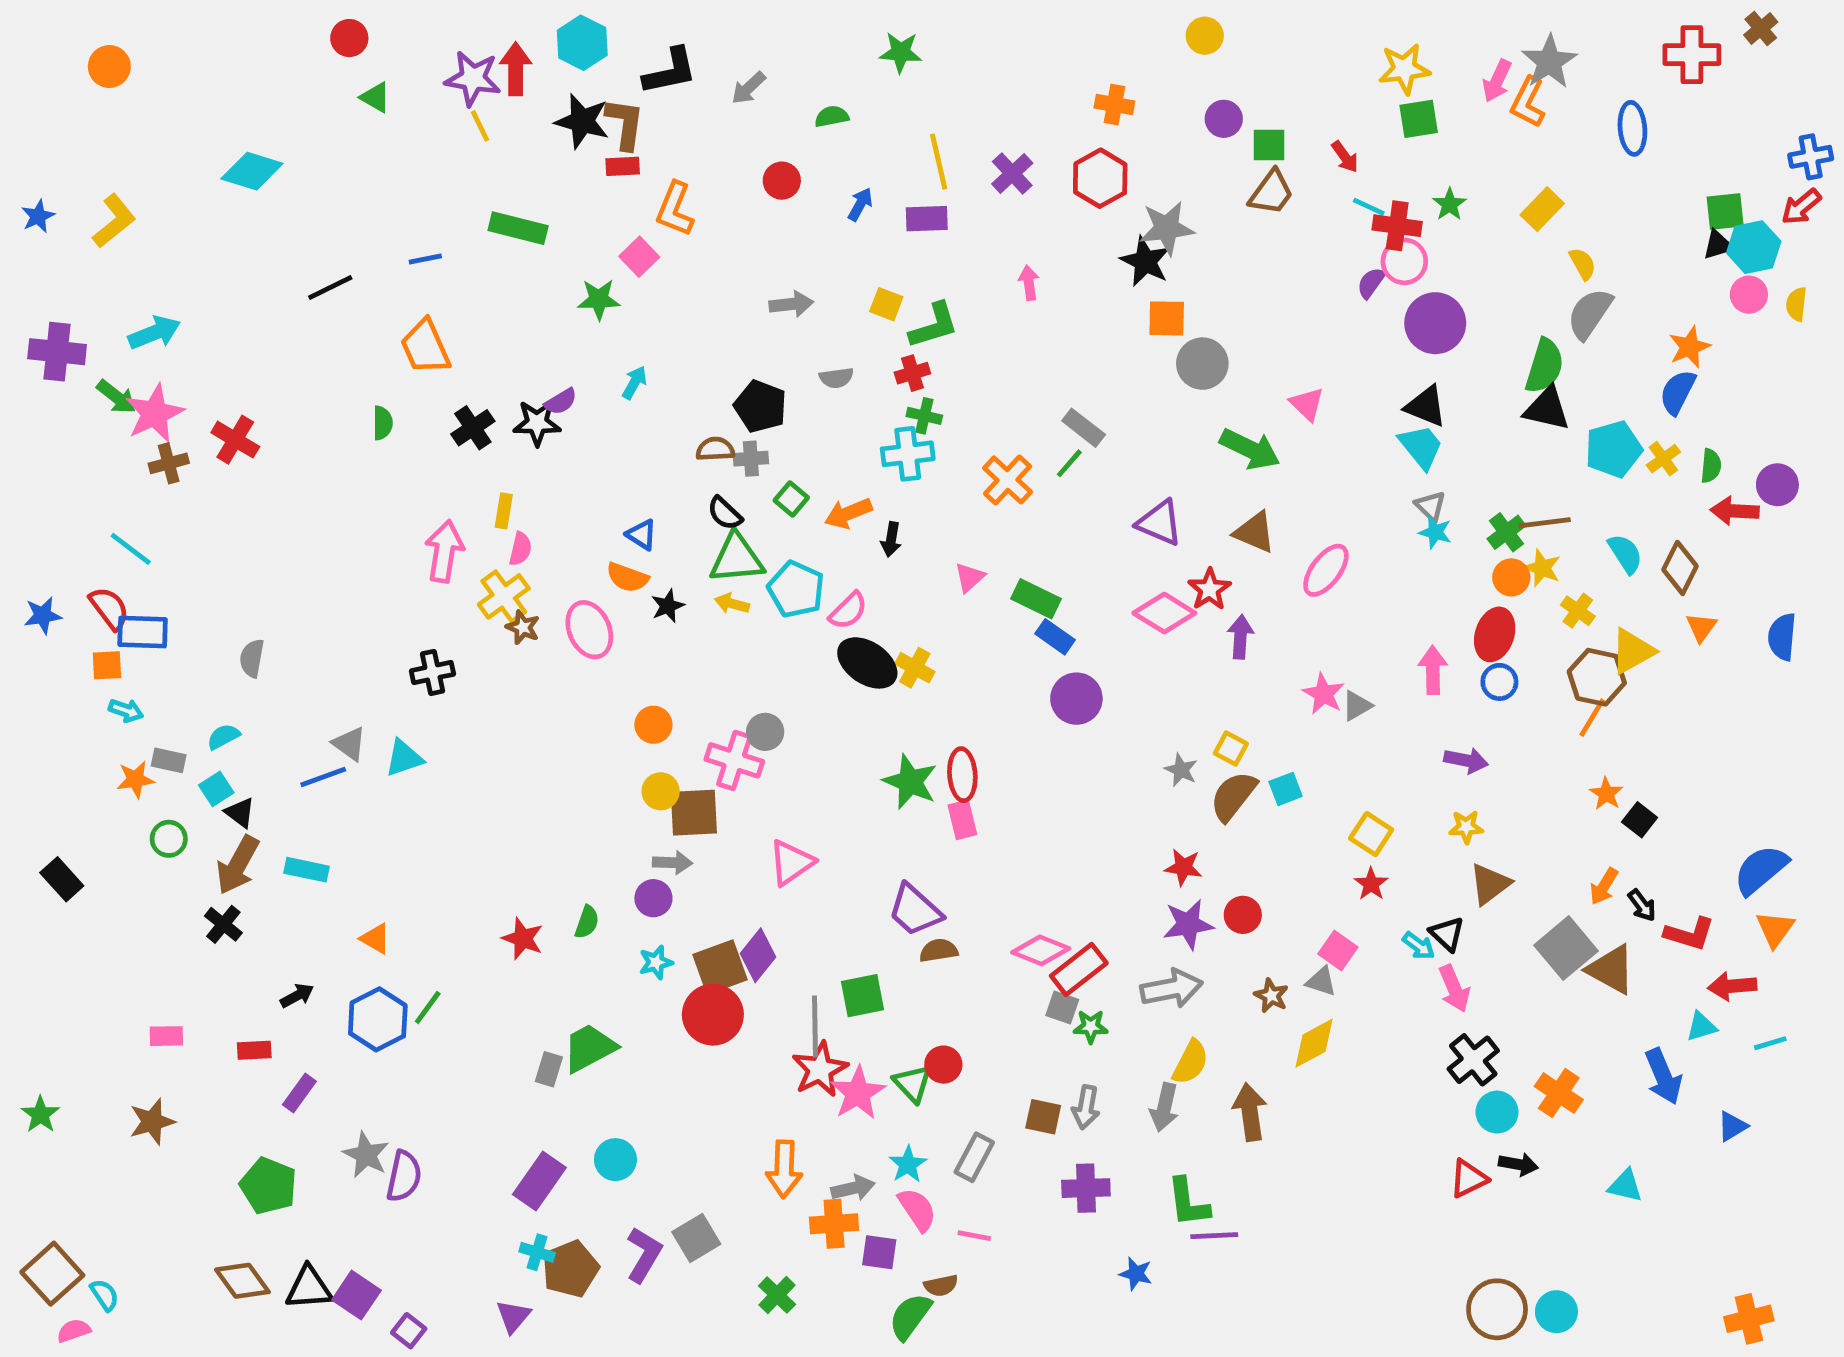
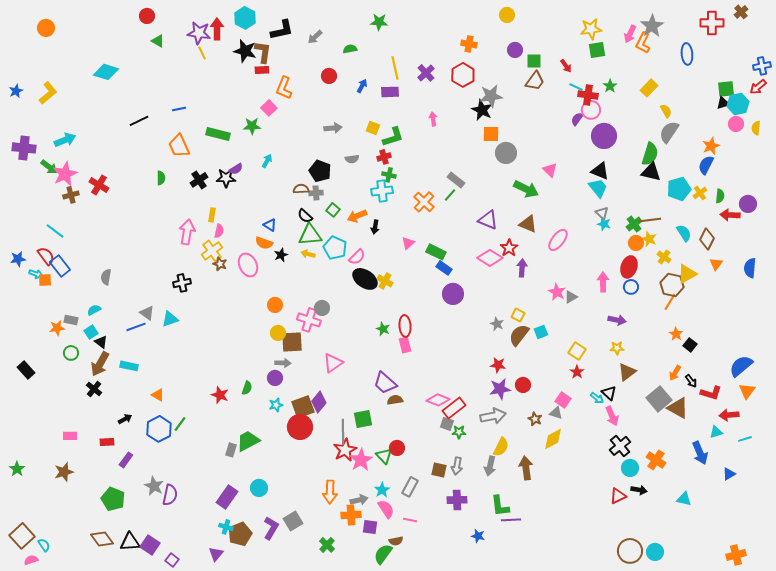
green rectangle: (518, 228) -> (218, 134), moved
blue rectangle: (143, 632) -> (60, 266), turned 50
cyan arrow: (126, 710) -> (36, 274), moved
green star: (910, 782) -> (383, 329), size x0.6

